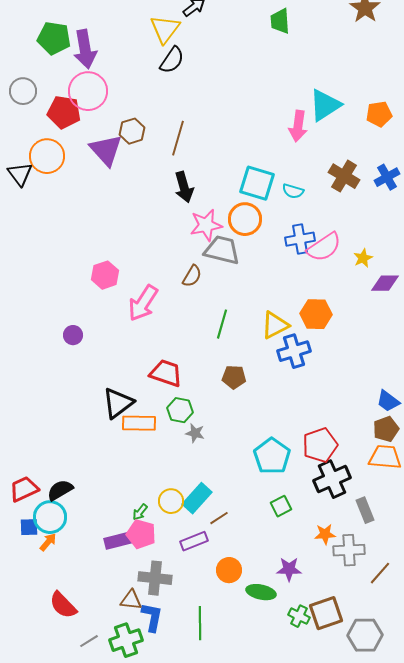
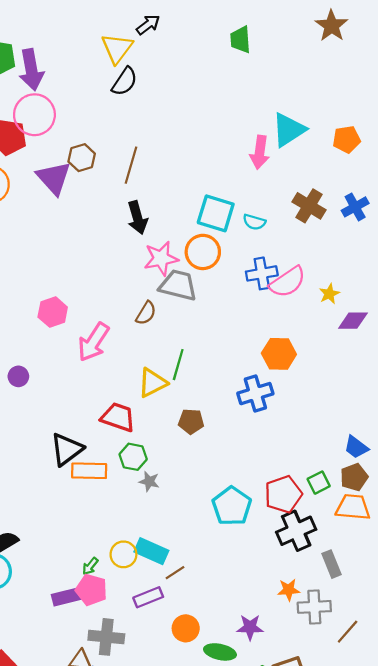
yellow triangle: (275, 325) -> (152, 383), moved
cyan rectangle: (197, 498) -> (151, 551), turned 72
green square: (281, 506) -> (319, 483), moved

